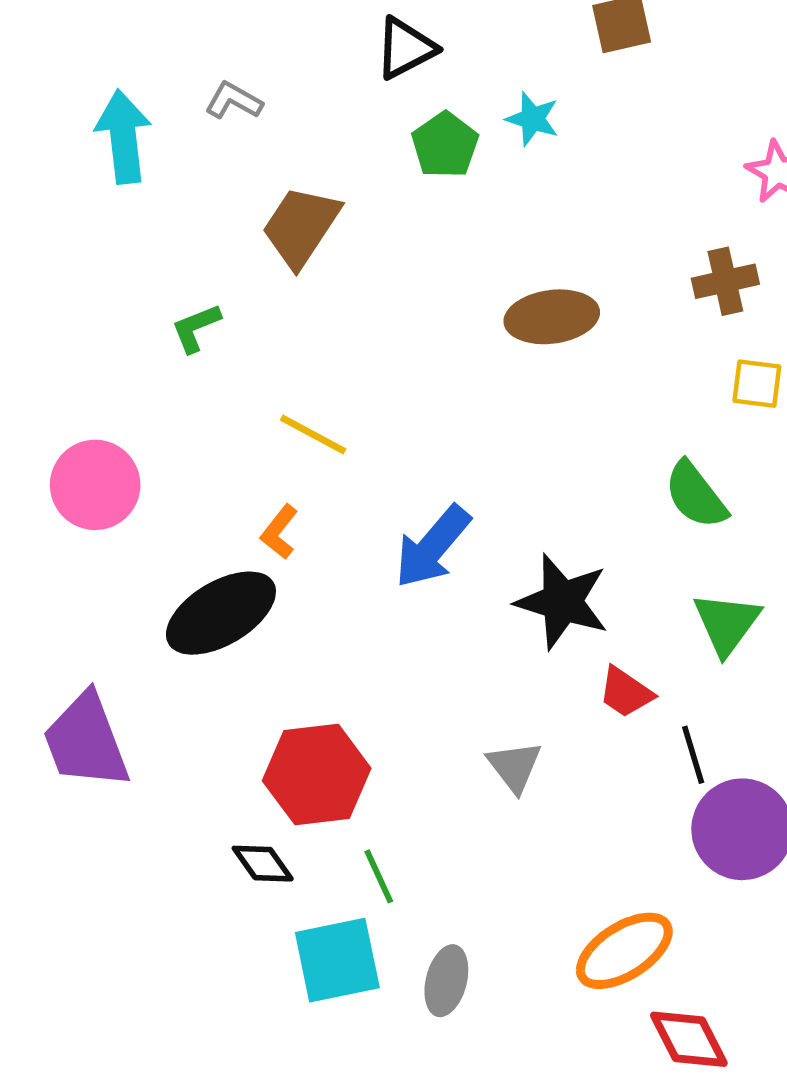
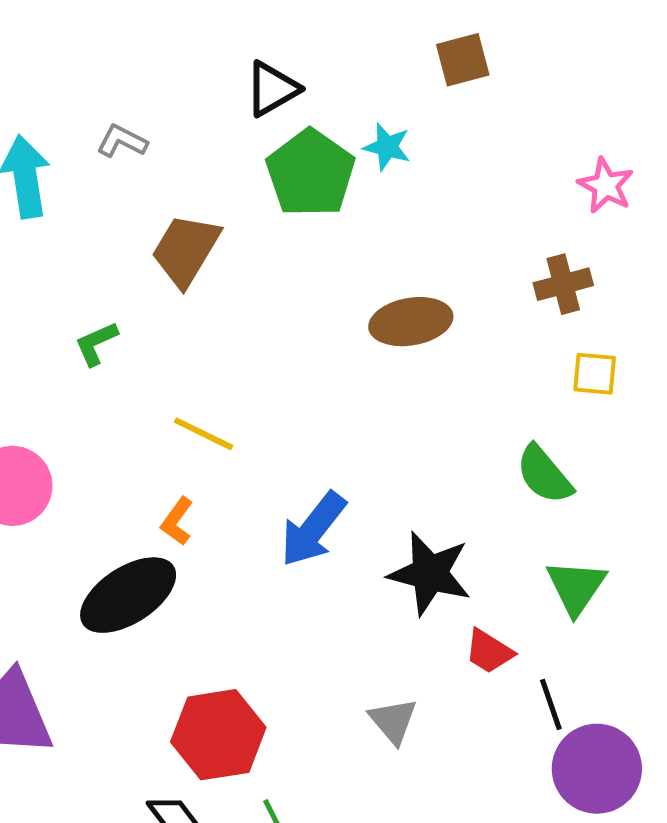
green pentagon: (445, 145) -> (310, 173), size x1.5

